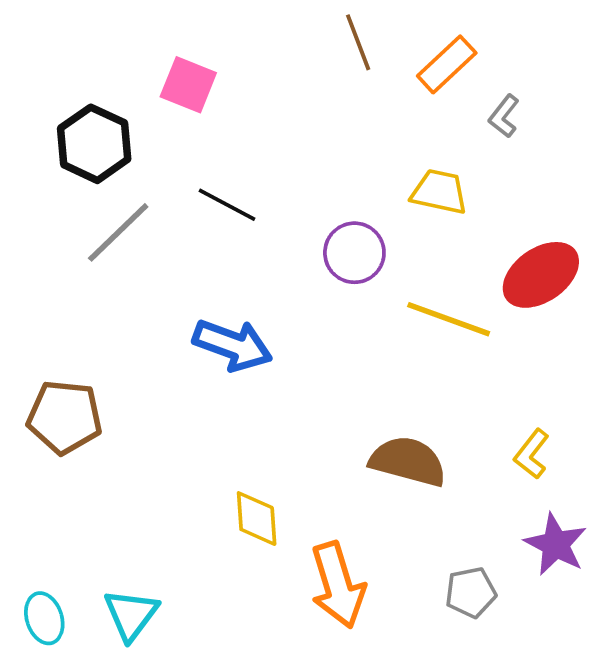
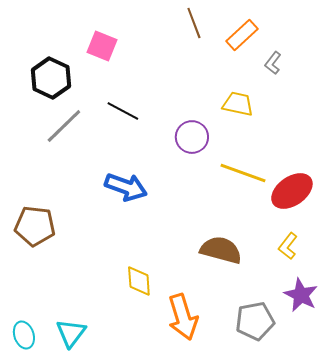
red ellipse: (541, 275) -> (292, 191), moved
gray pentagon: (471, 592) -> (255, 321), size x1.4

